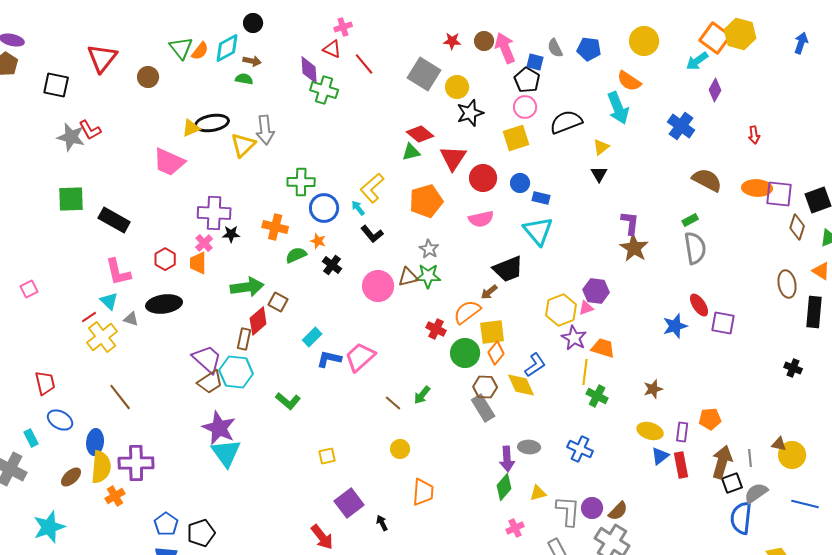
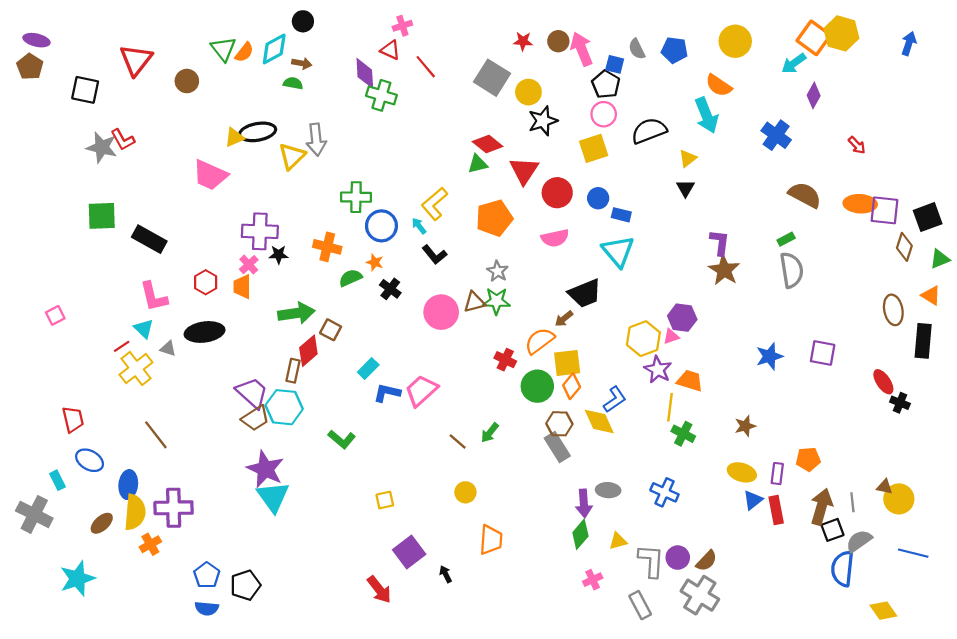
red arrow: (754, 135) -> (857, 145), turned -36
red ellipse: (699, 305) -> (883, 382), moved

